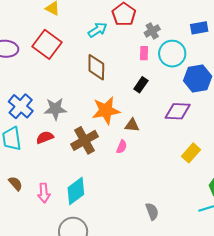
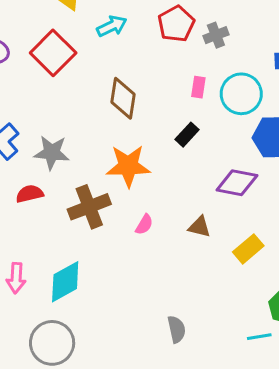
cyan arrow: (98, 30) -> (112, 26), moved
gray cross: (152, 31) -> (216, 35), moved
brown triangle: (132, 125) -> (199, 227), moved

